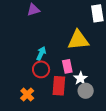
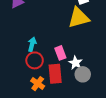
yellow triangle: (78, 40) -> (79, 18), moved
orange cross: (27, 94) -> (38, 84), moved

